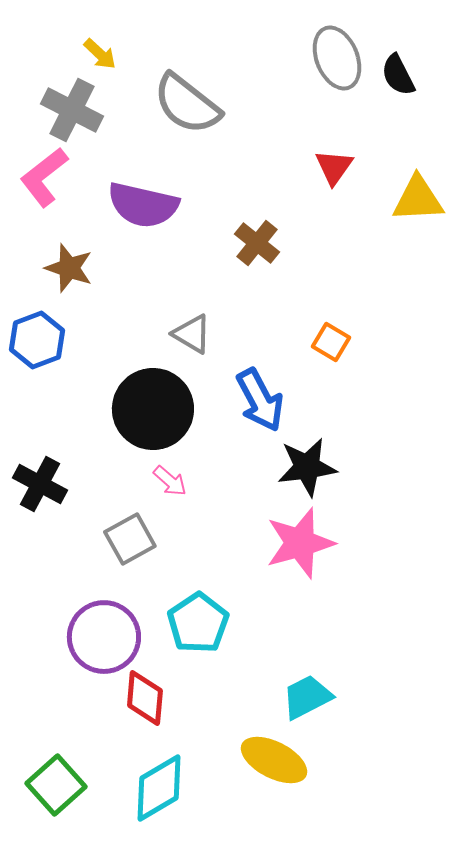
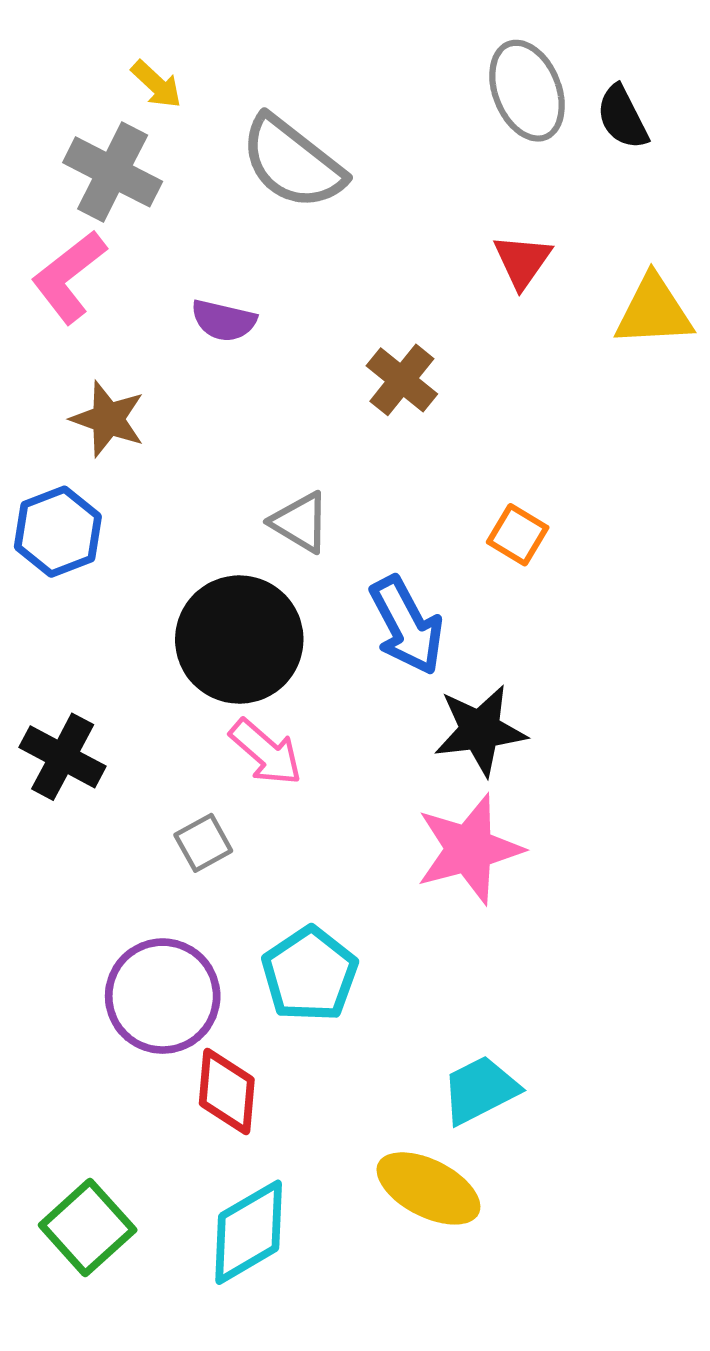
purple semicircle: (143, 205) -> (224, 321), size x0.6
pink arrow: (170, 481) -> (266, 752), size x1.4
gray square: (130, 539) -> (203, 843), size x0.7

